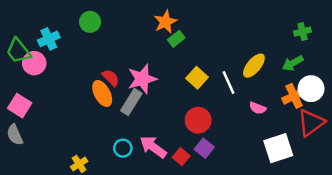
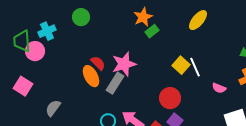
green trapezoid: (18, 51) -> (22, 41), turned 35
yellow ellipse: (254, 66) -> (198, 20), moved
yellow square: (197, 78) -> (181, 65), moved
gray semicircle: (15, 135) -> (53, 108), moved, turned 60

